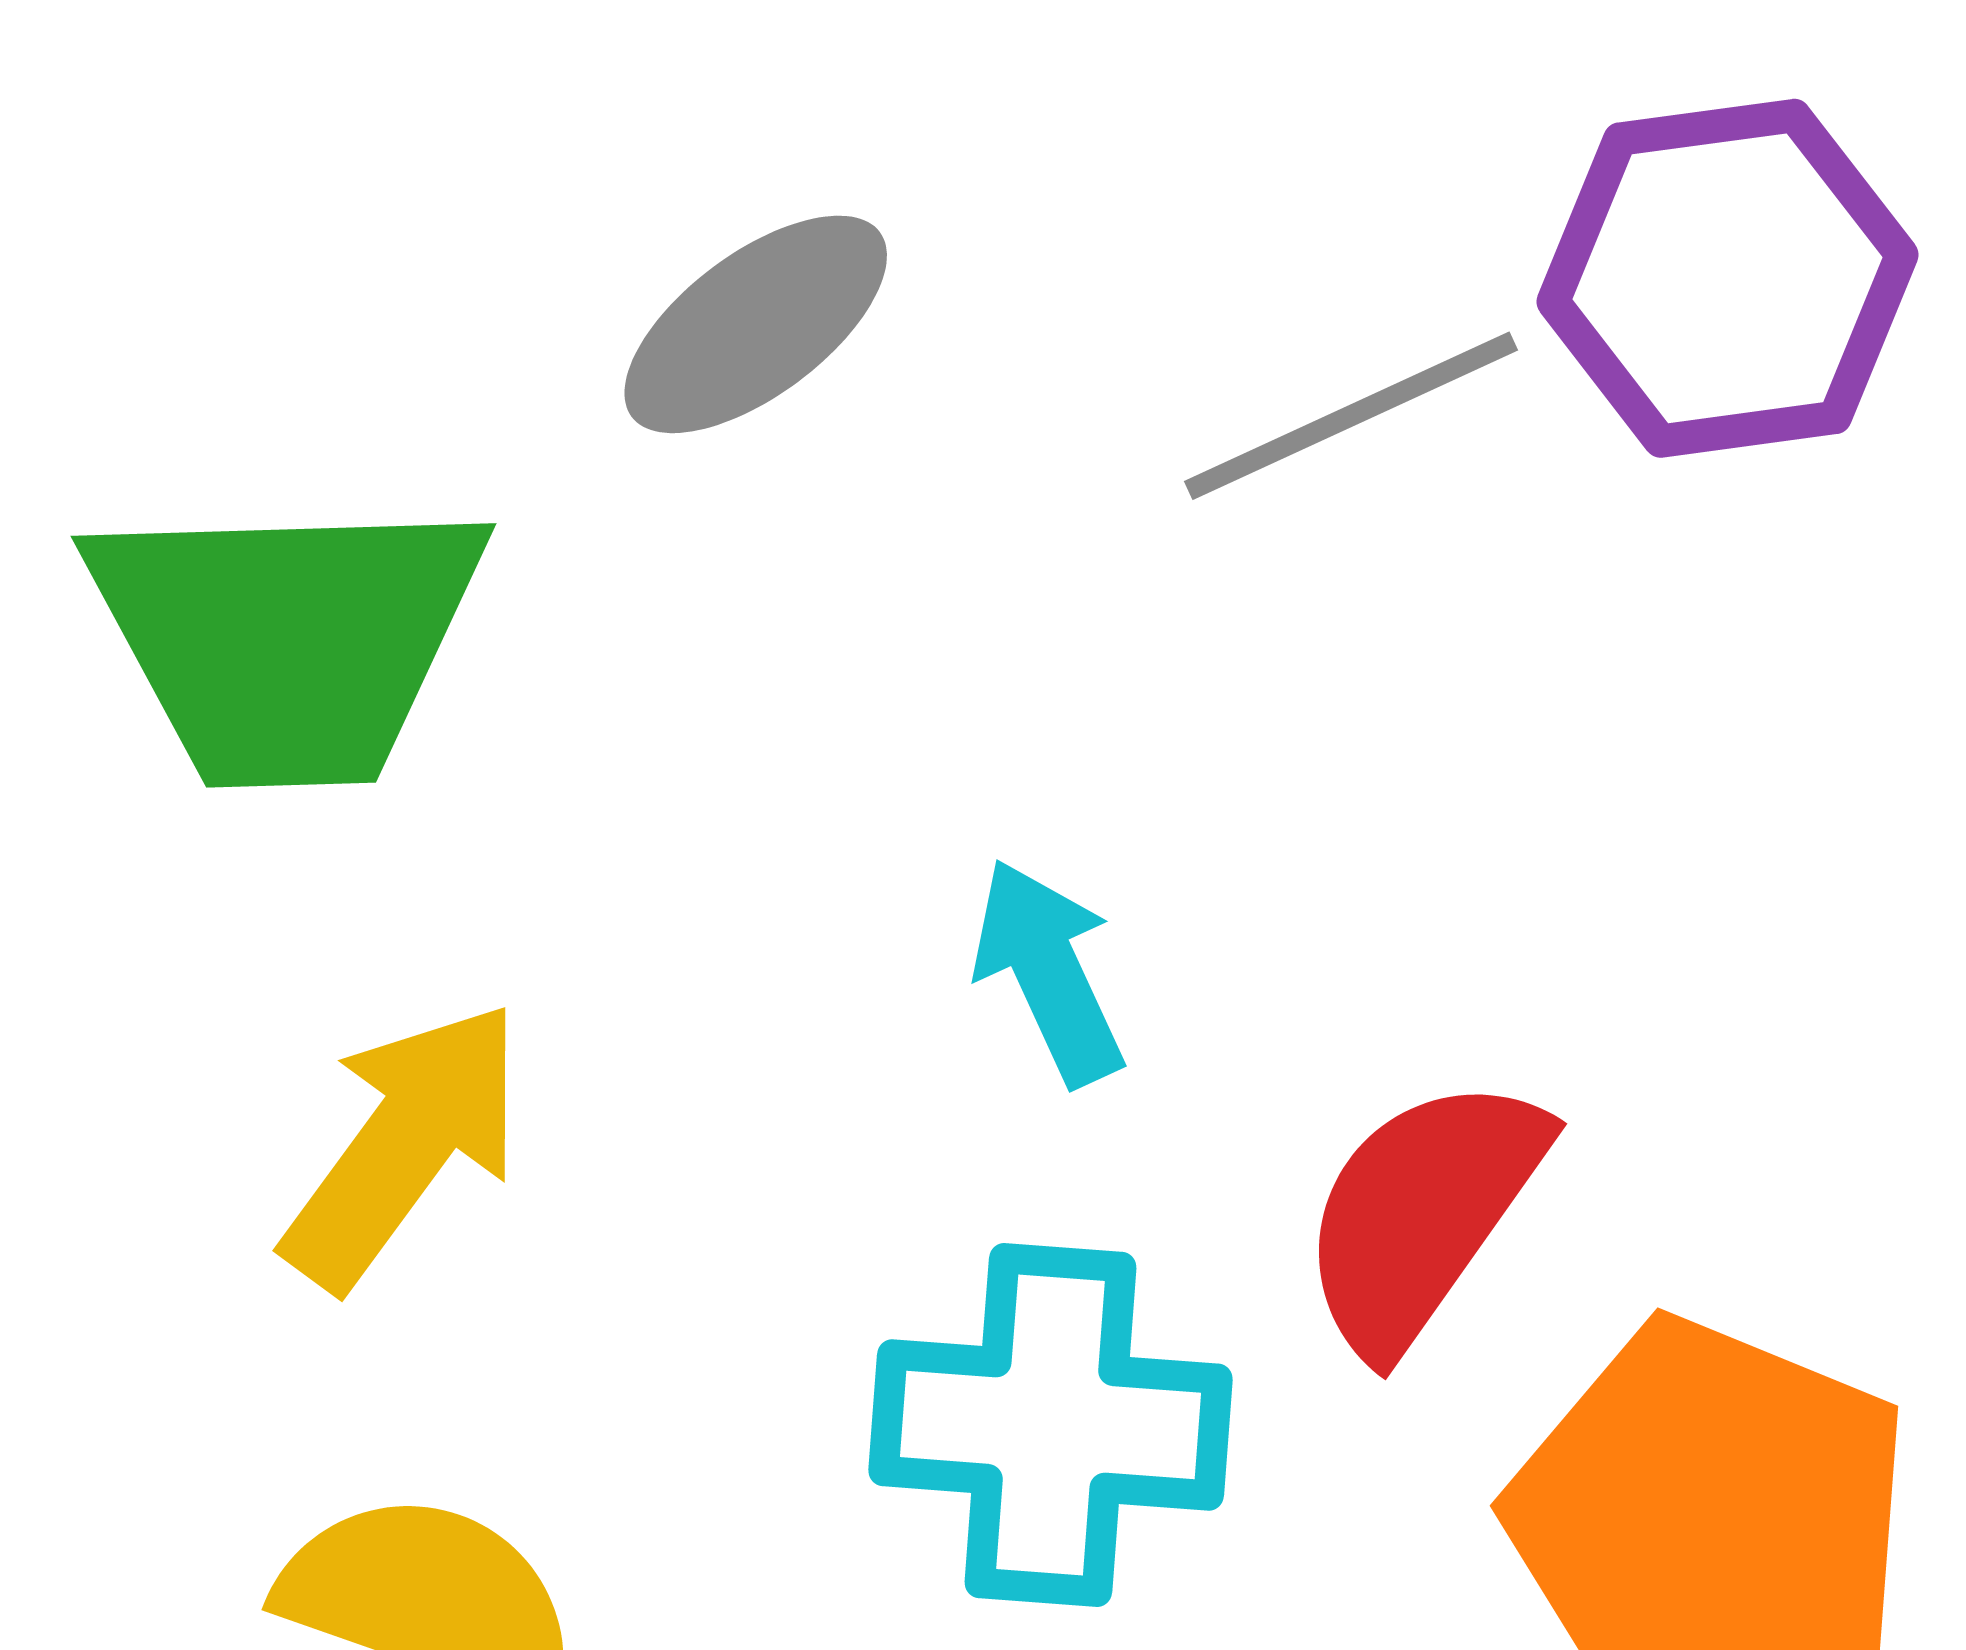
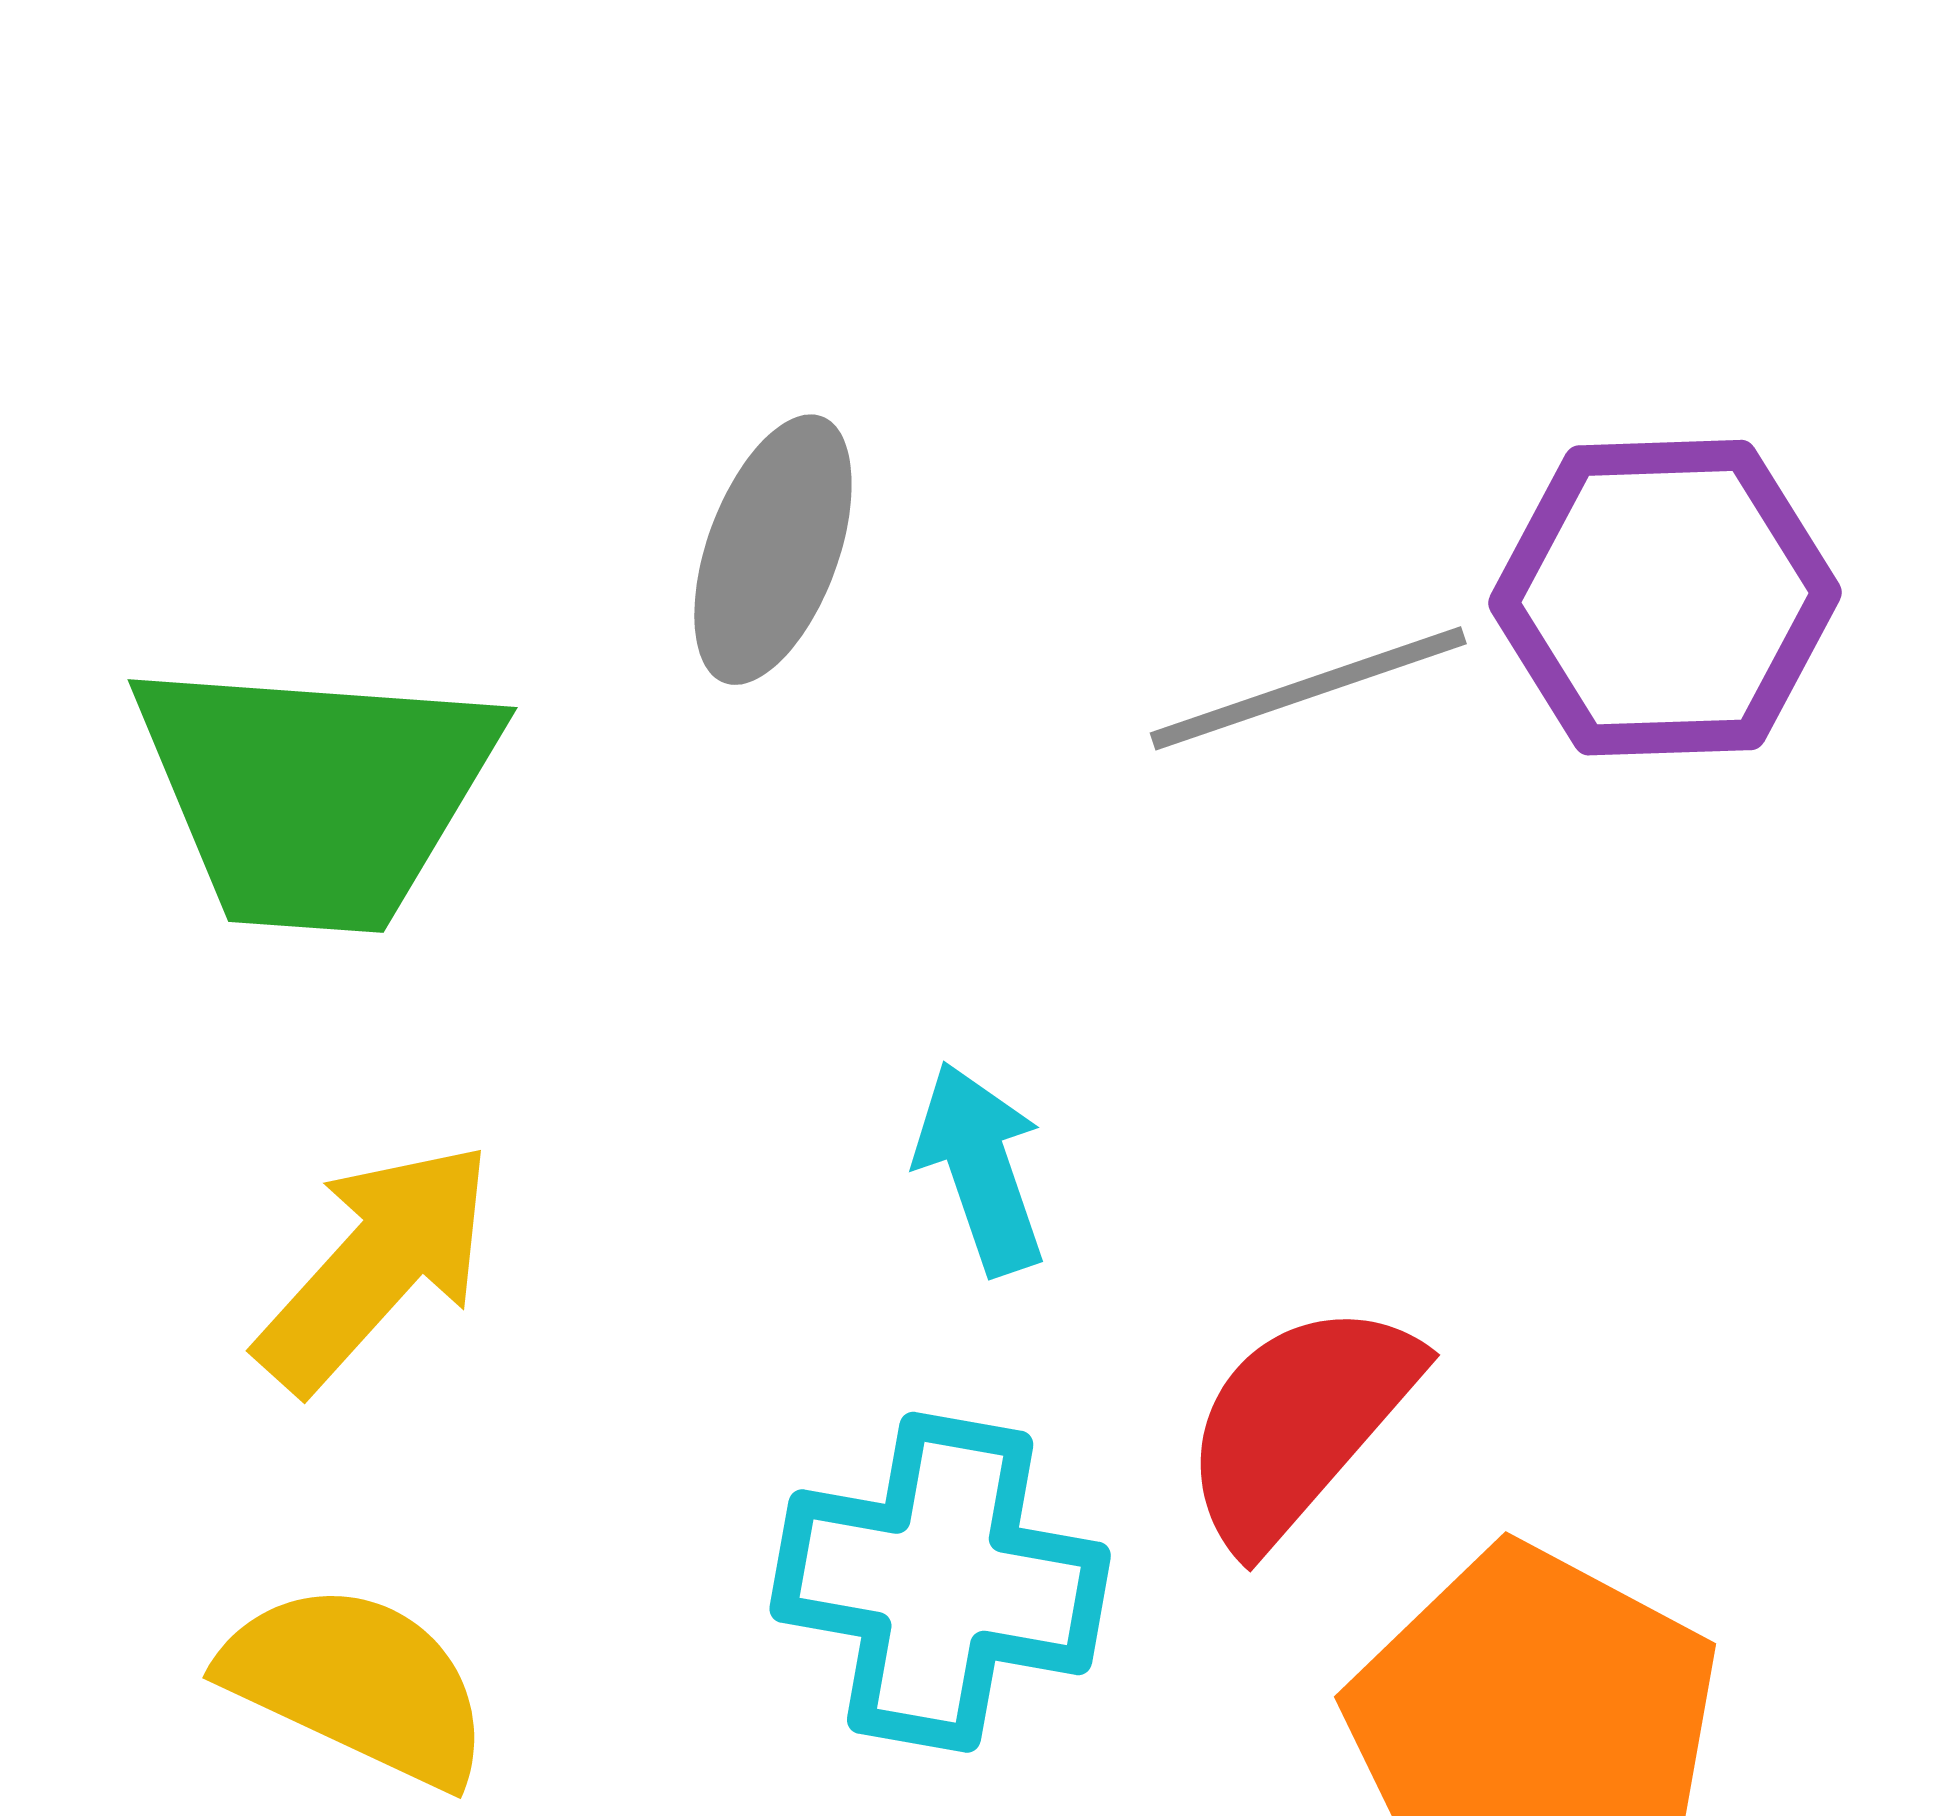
gray ellipse: (756, 324) -> (773, 550), turned -39

